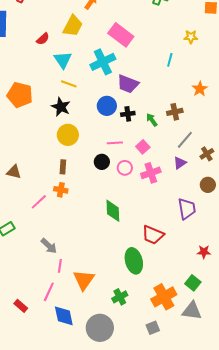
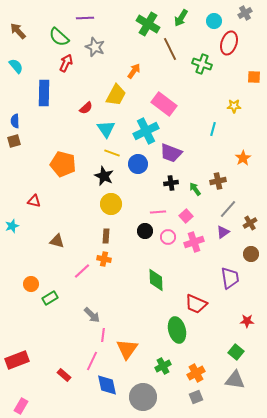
blue circle: (107, 106) -> (138, 164), moved
orange cross: (164, 297) -> (196, 373), moved, size x0.7

